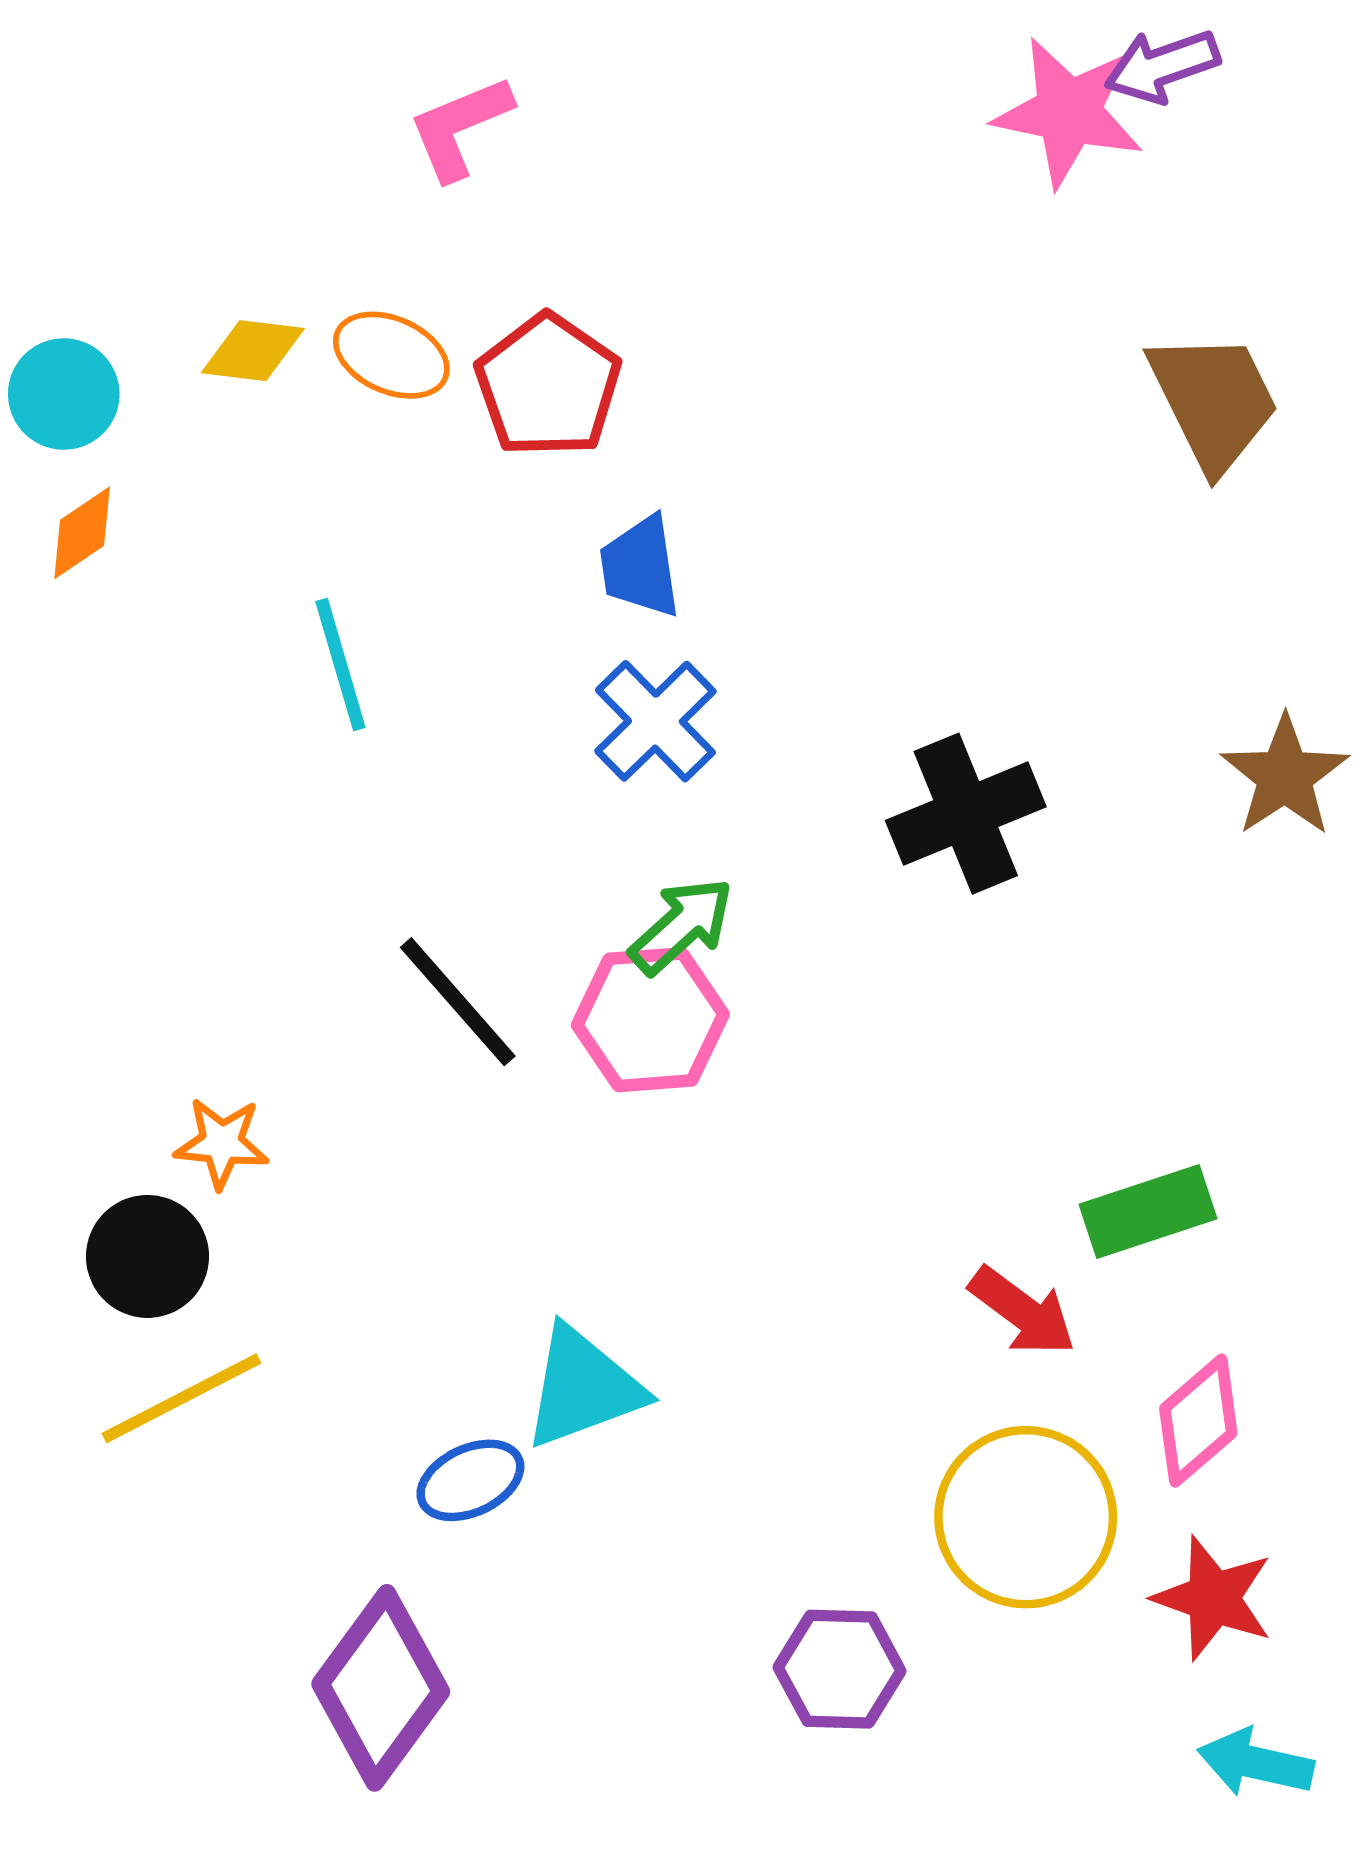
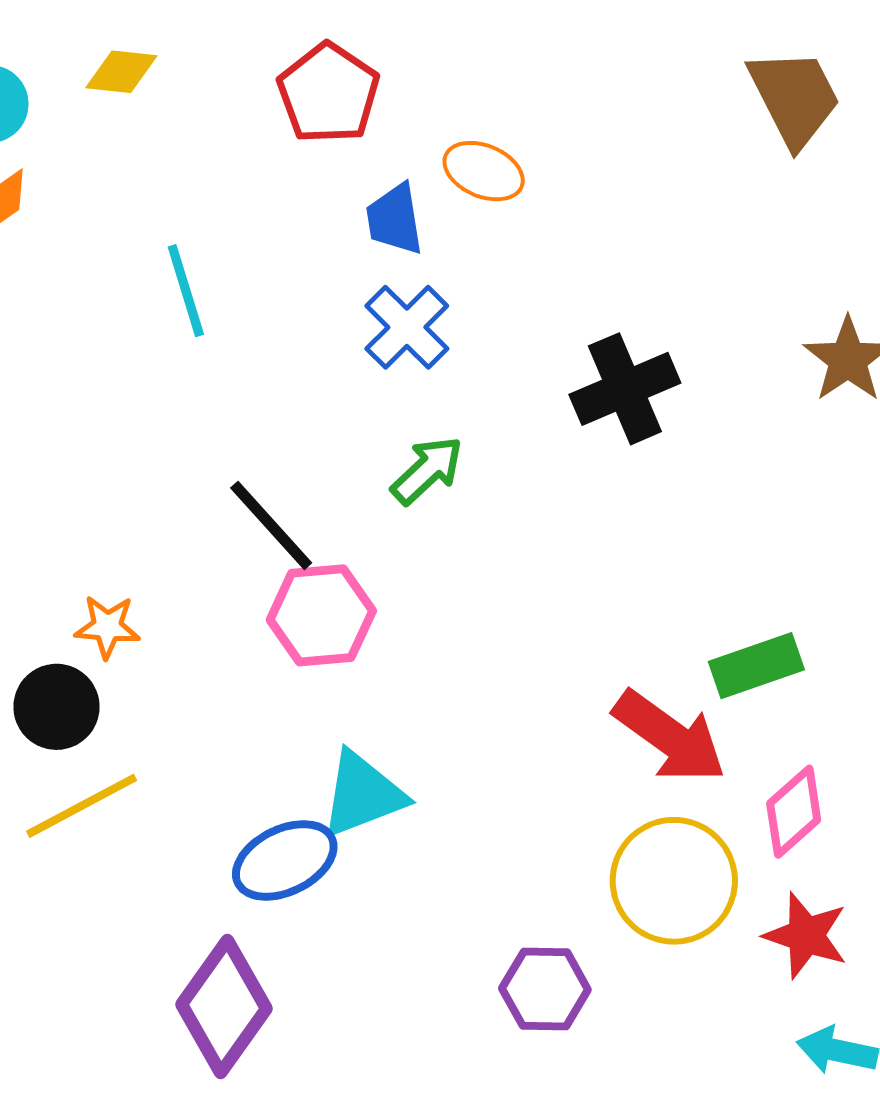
orange ellipse: (391, 355) -> (484, 171), moved
pink hexagon: (650, 1020) -> (321, 615), moved
red arrow: (1022, 1311) -> (670, 737), size x1.5
blue ellipse: (470, 1480) -> (285, 860), size x1.4

